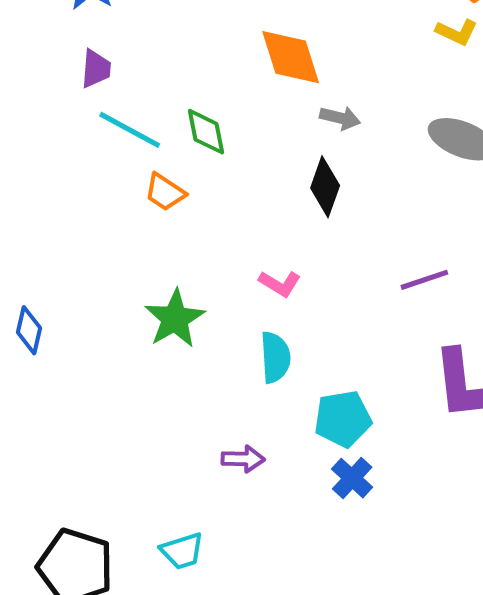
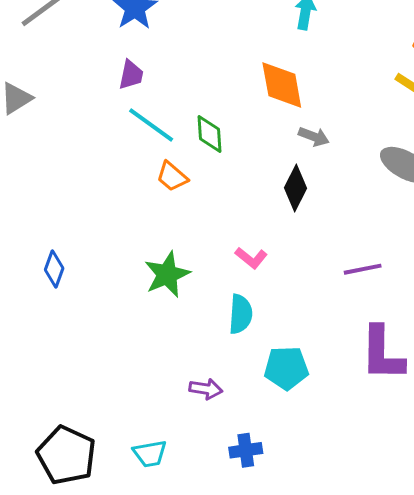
blue cross: (352, 478) -> (246, 450), moved, turned 32

